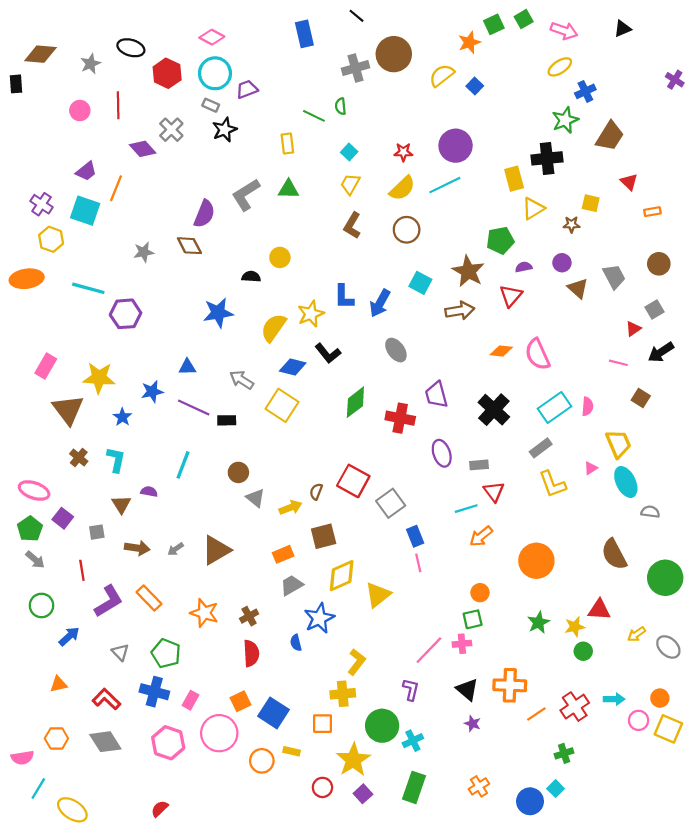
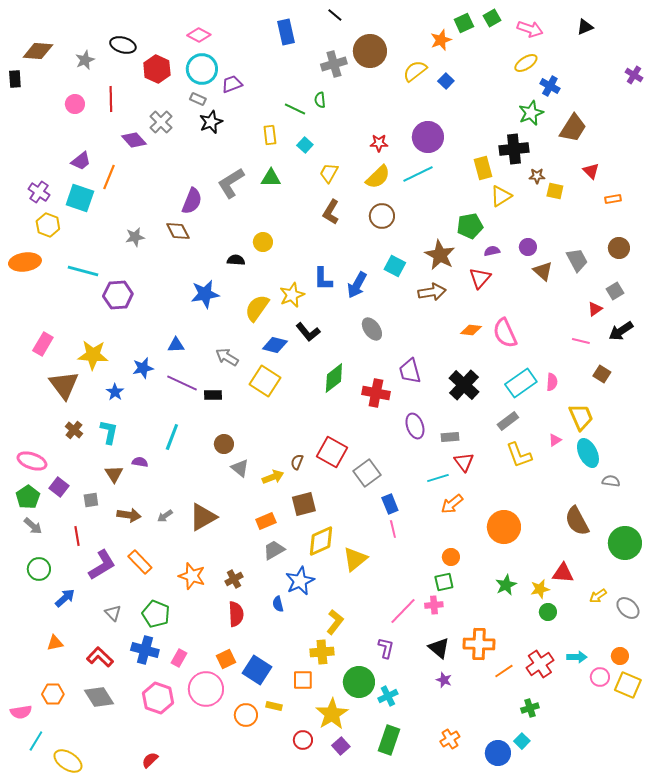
blue cross: (585, 91) -> (550, 86), turned -36
cyan square: (349, 152) -> (305, 145), moved
brown star: (572, 224) -> (537, 176), moved

